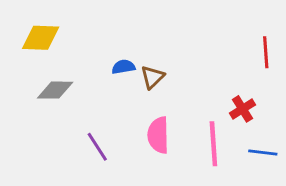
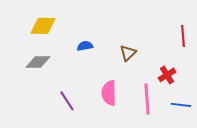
yellow diamond: (41, 38) -> (43, 26), moved
brown triangle: (152, 77) -> (128, 53), moved

